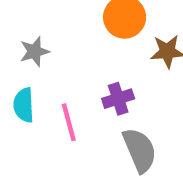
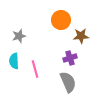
purple cross: (118, 99) -> (70, 58), moved

